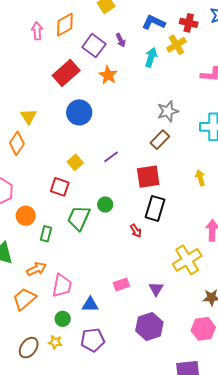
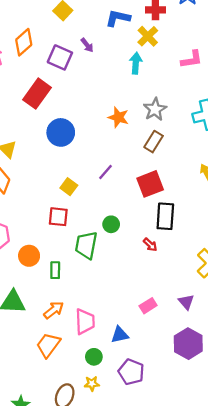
cyan arrow: (151, 57) -> (136, 63), moved
orange star: (108, 75) -> (118, 117), moved
purple pentagon: (93, 340) -> (131, 372), turned -30

